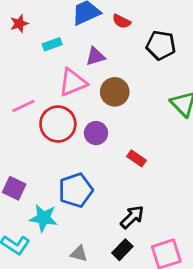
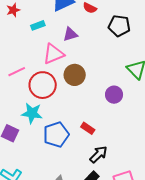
brown circle: (115, 92) -> (75, 75), moved
purple circle: (96, 133) -> (114, 95), moved
red rectangle: (137, 158) -> (88, 128), moved
cyan star: (43, 218) -> (32, 113), moved

